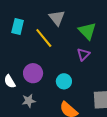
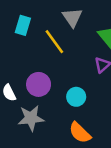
gray star: (29, 101) -> (31, 118), size x1.5

